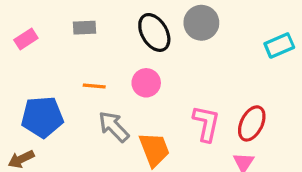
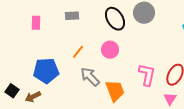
pink rectangle: (26, 39) -> (36, 23), turned -56
orange line: (94, 86) -> (78, 52), turned -56

